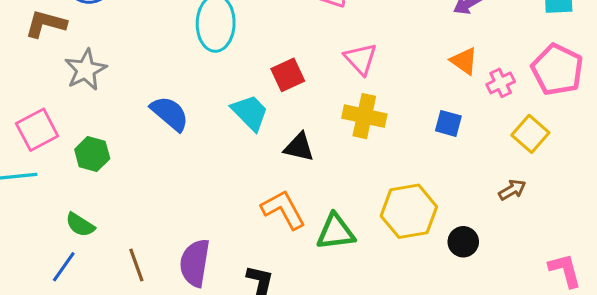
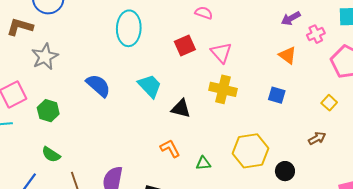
red square: (288, 75) -> (185, 45), moved
pink cross: (501, 83) -> (316, 34), moved
yellow square: (530, 134) -> (329, 103), size x0.7
orange L-shape: (283, 210) -> (170, 148), size x0.7
green semicircle: (80, 225) -> (51, 154), moved
green triangle: (336, 232) -> (203, 163), size x0.6

